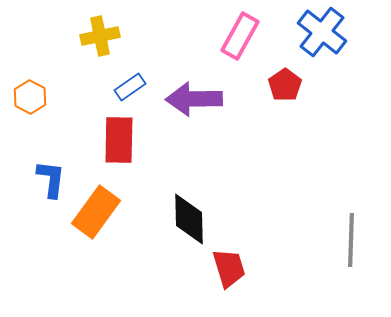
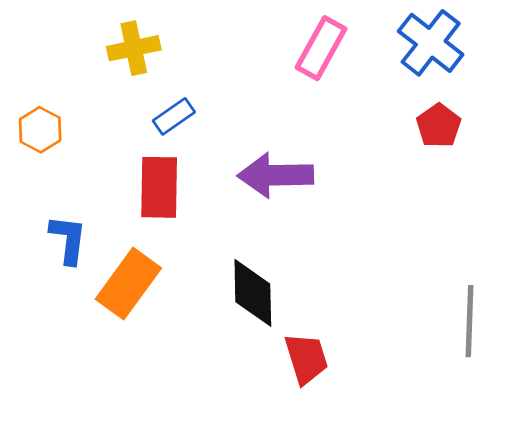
red pentagon: (285, 85) -> (439, 126), moved
purple arrow: (194, 99) -> (276, 175), moved

